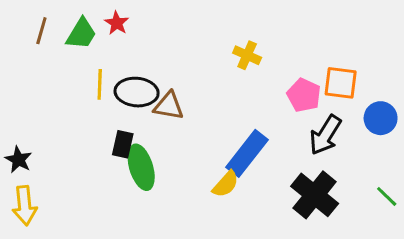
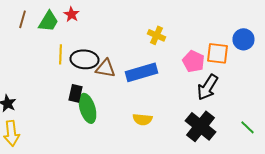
blue circle: (381, 118) -> (243, 39), moved
blue rectangle: (247, 153) -> (141, 72), moved, turned 36
yellow semicircle: (226, 184) -> (142, 119), turned 54

